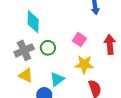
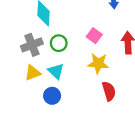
yellow triangle: (26, 75) -> (33, 73), turned -49
cyan triangle: (57, 79) -> (56, 71), moved, turned -42

